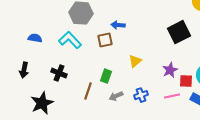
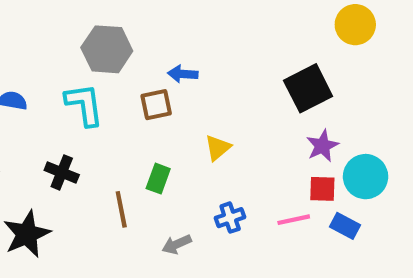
cyan L-shape: (70, 40) -> (84, 105), turned 35
purple star: (170, 70) -> (322, 146), moved
brown line: (88, 91) -> (121, 209), turned -30
gray arrow: (116, 96) -> (177, 244), moved

